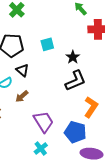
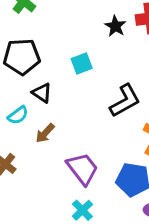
cyan square: (47, 44) -> (82, 64), moved
black star: (73, 57) -> (115, 26), moved

